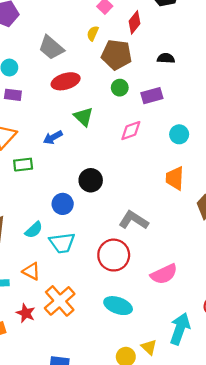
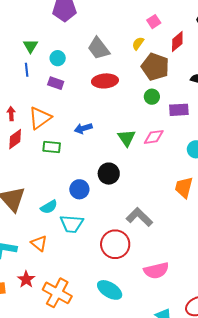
green triangle: (84, 117) -> (127, 138), moved
orange cross: (60, 301) -> (57, 293), moved, turned -32

